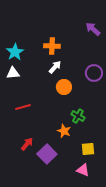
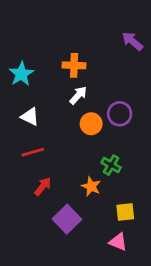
white triangle: (13, 73) -> (30, 117), moved, turned 32
purple circle: (94, 73) -> (120, 114), moved
red arrow: (27, 144) -> (43, 186), moved

